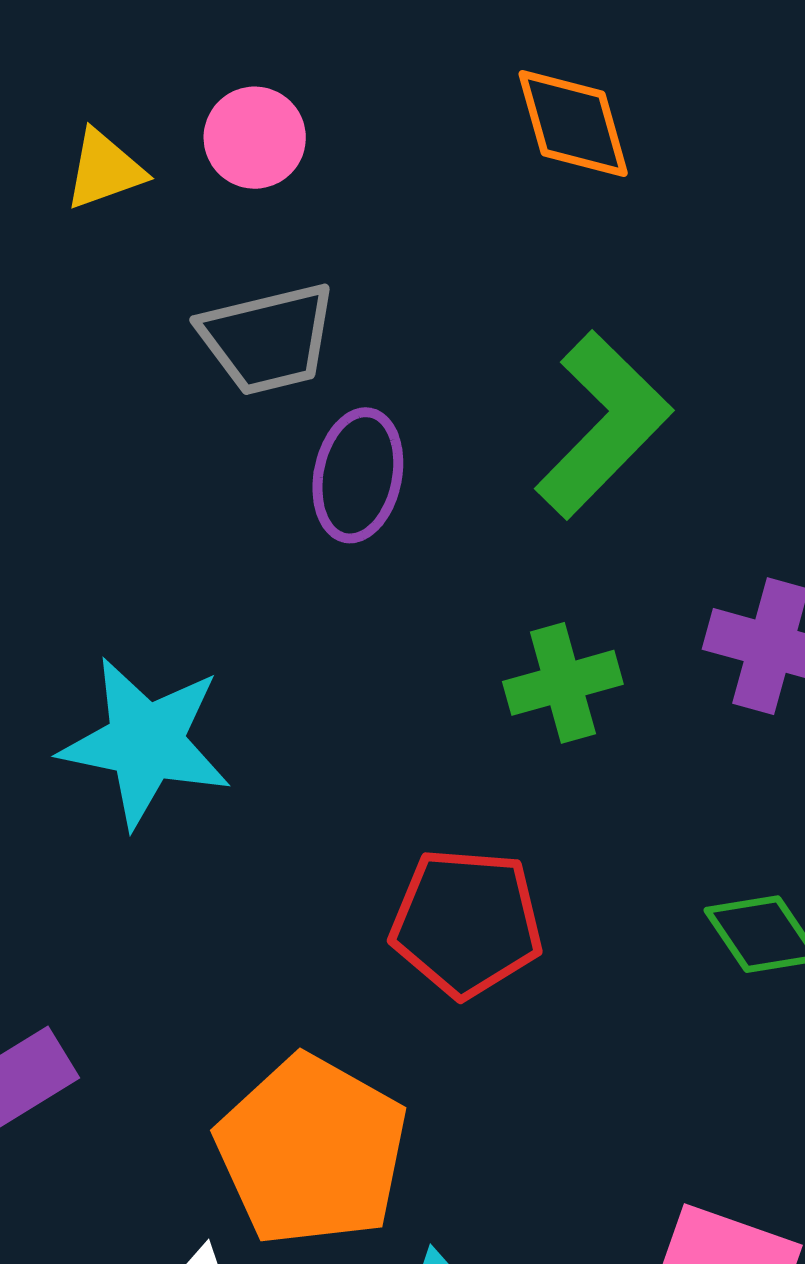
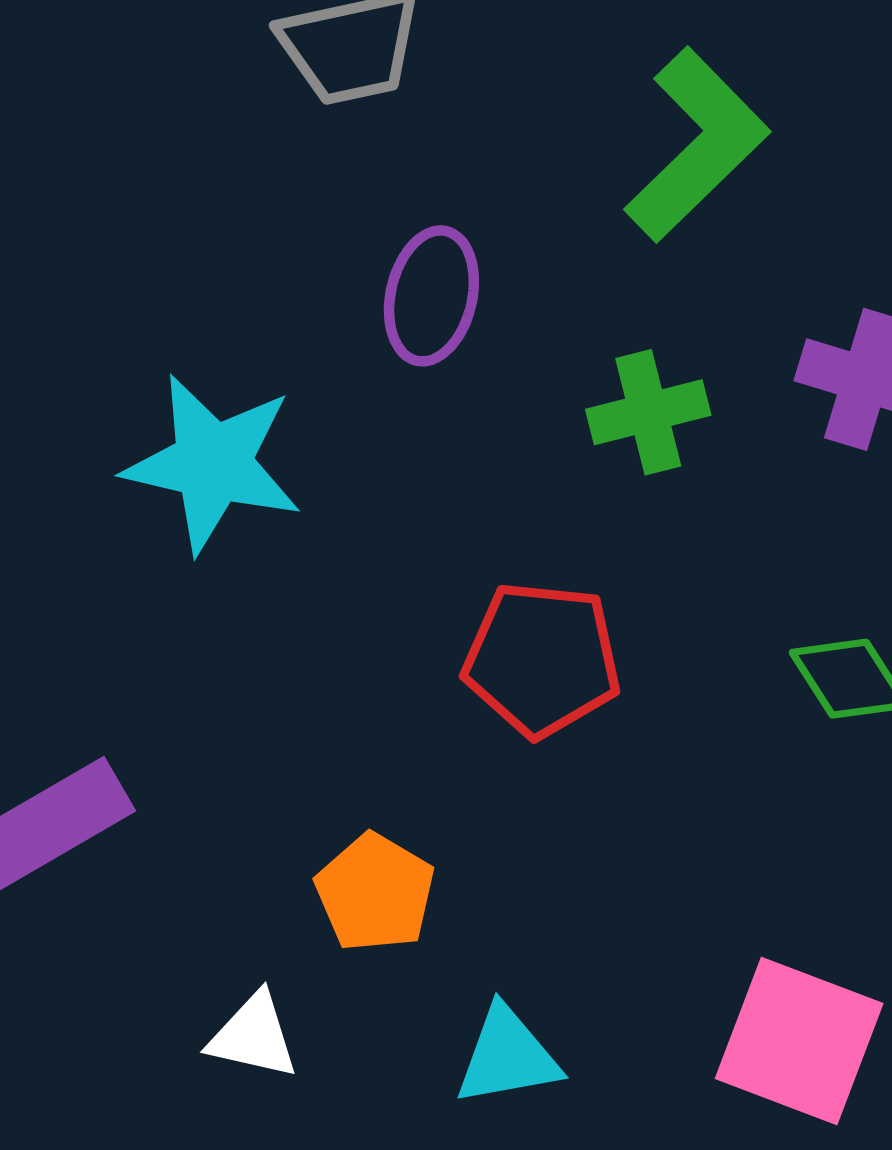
purple ellipse: (358, 475) -> (431, 296), moved
orange pentagon: (312, 1151) -> (375, 893), size x0.6

